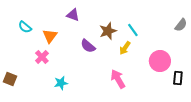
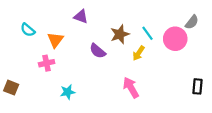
gray semicircle: (181, 25) -> (192, 22), moved
pink cross: (42, 57) -> (47, 63), turned 32
pink circle: (160, 61) -> (175, 39), moved

